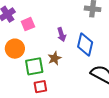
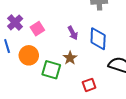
green square: (34, 66) -> (51, 70), turned 36
red square: (40, 87) -> (89, 85), moved

